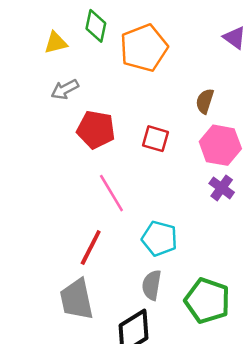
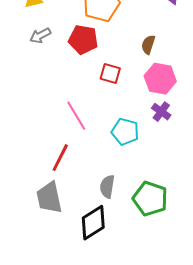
red pentagon: (96, 130) -> (83, 40), moved
cyan pentagon: (159, 238) -> (125, 132), moved

